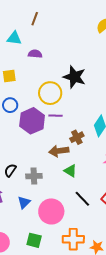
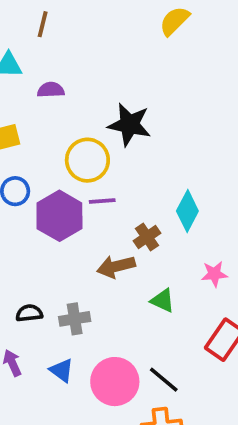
black semicircle: (10, 170) -> (29, 313), turned 56
green triangle: (70, 171) -> (163, 300), moved
black line: (82, 199) -> (164, 380), moved
blue triangle: (24, 202) -> (62, 370), turned -32

